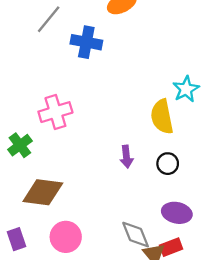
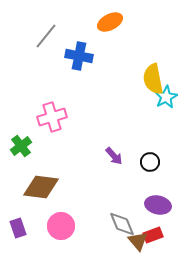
yellow semicircle: (162, 117) -> (153, 79), moved
purple arrow: (126, 157) -> (114, 156), turned -36

